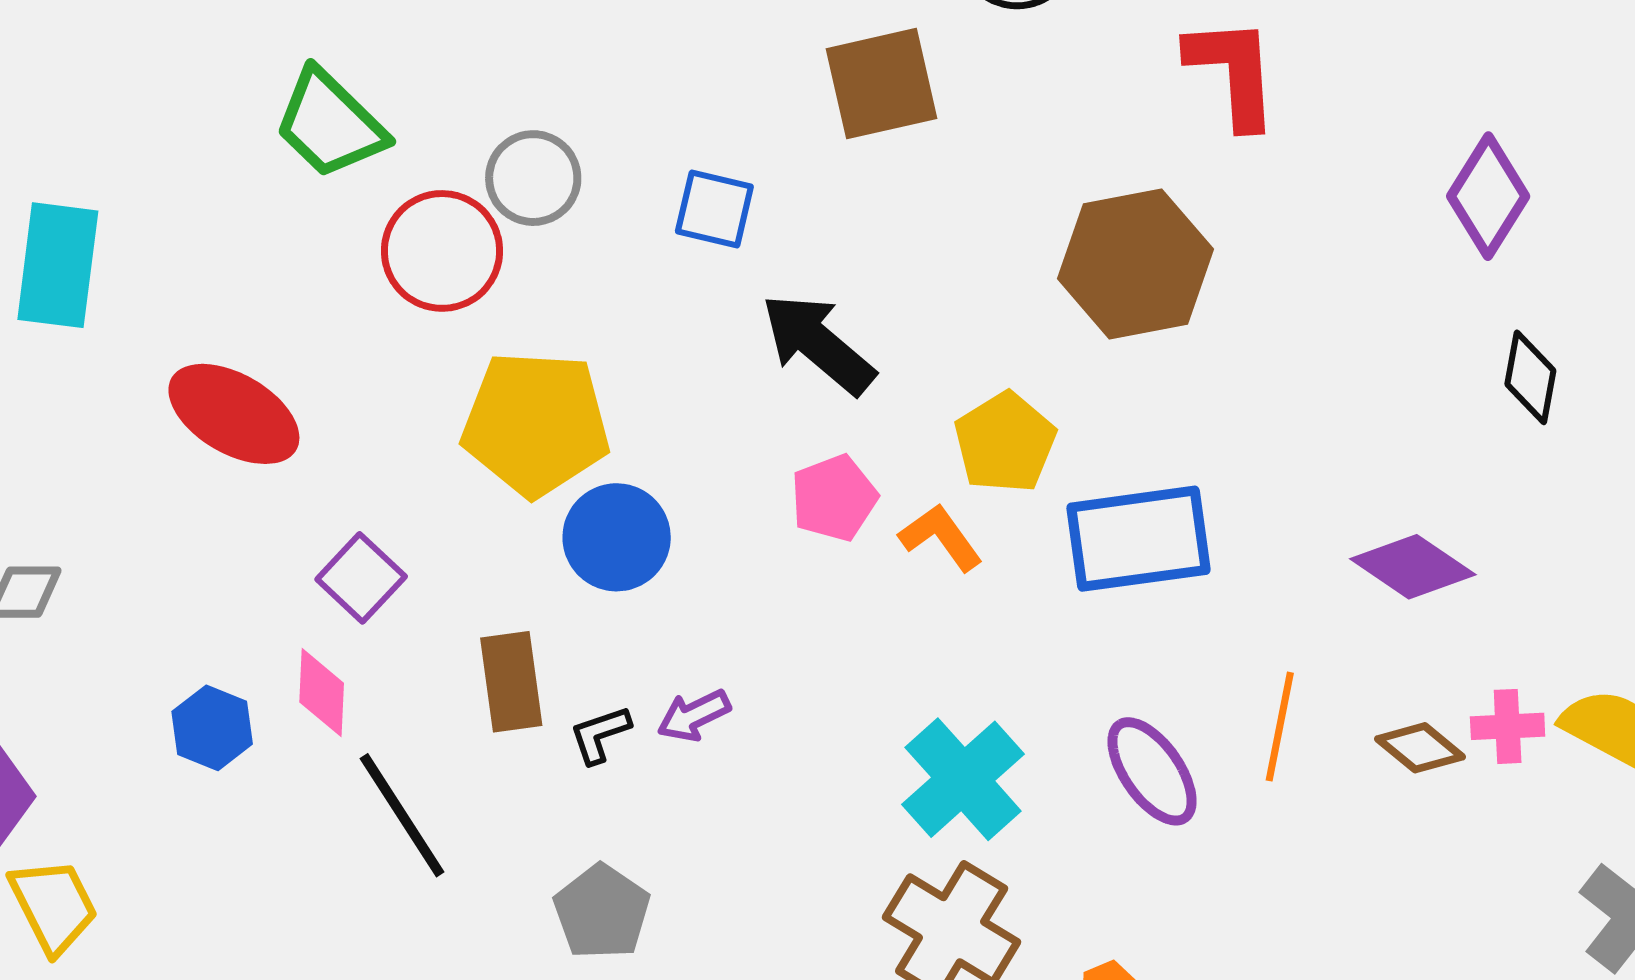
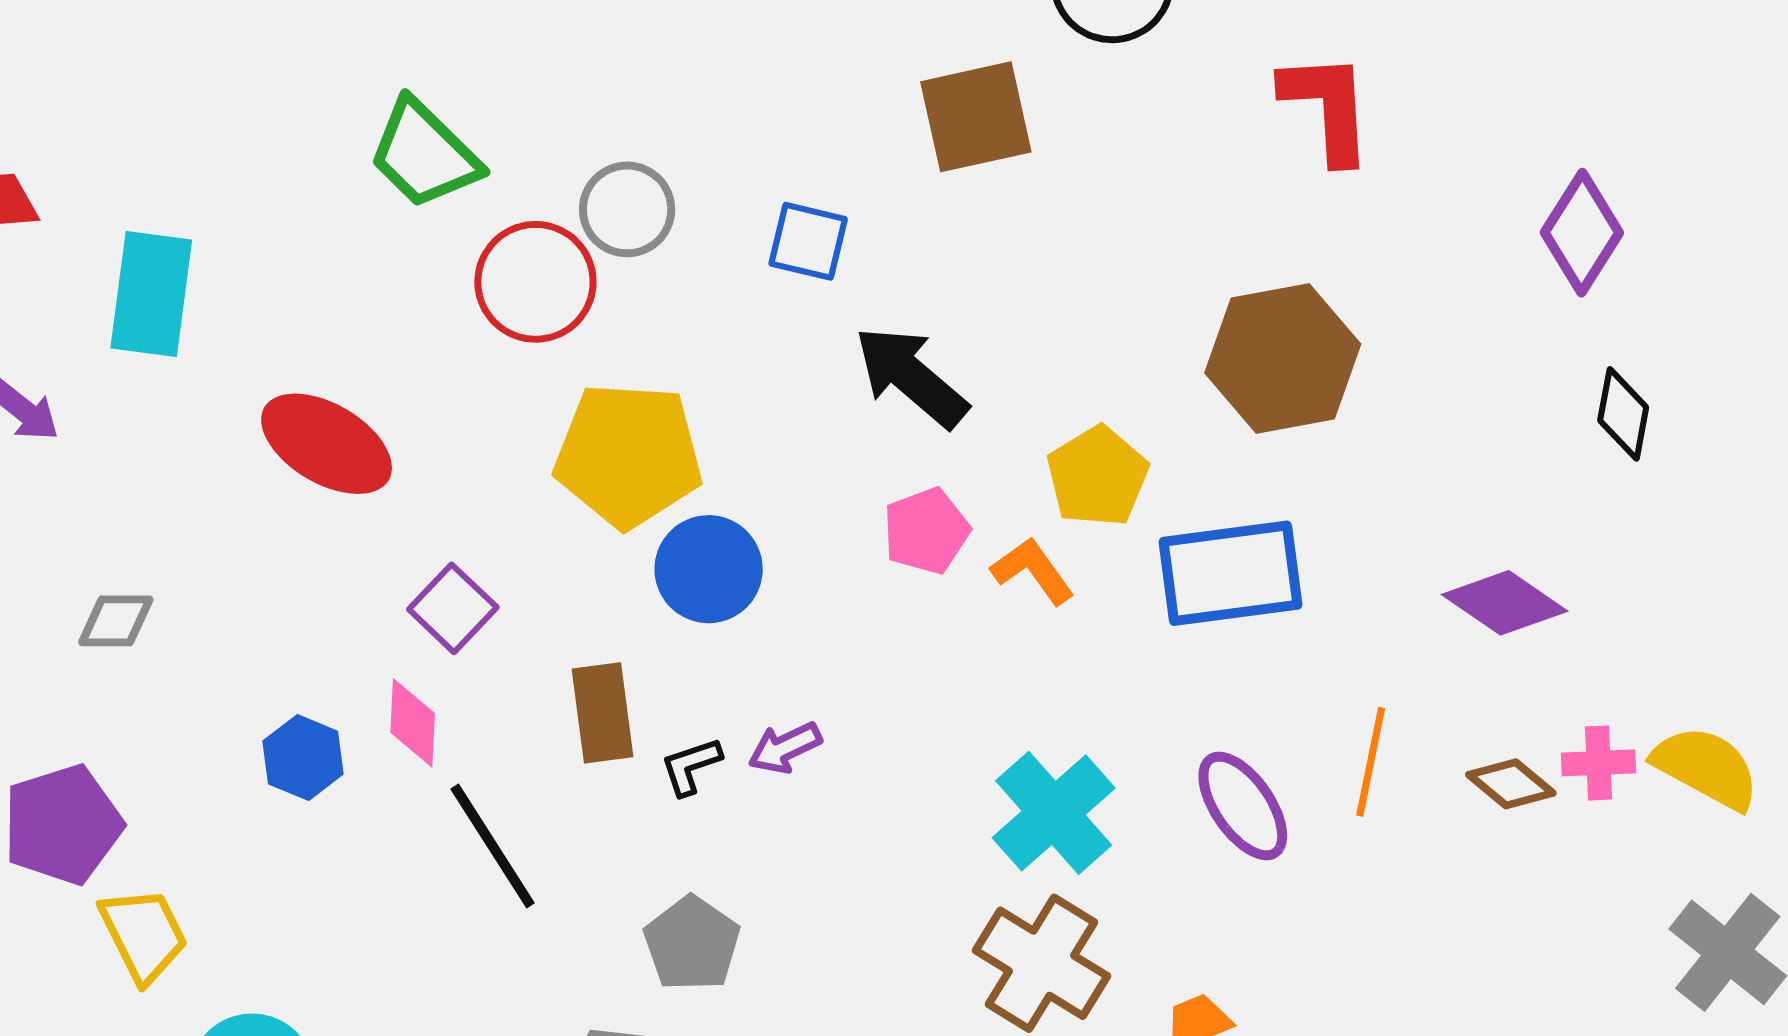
brown hexagon: (1136, 264) -> (1283, 358), moved

